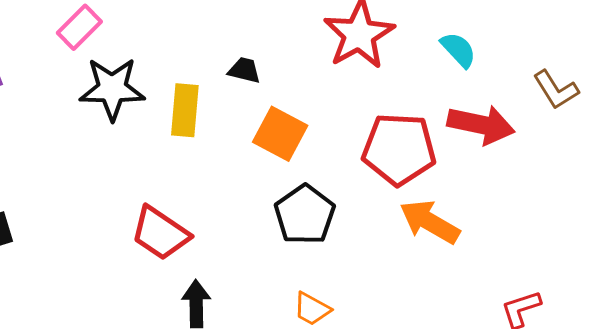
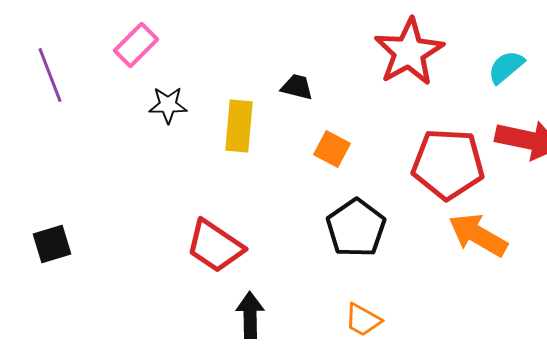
cyan semicircle: (458, 50) -> (506, 67), turned -87
black star: (112, 89) -> (168, 105), size x0.6
orange square: (280, 134) -> (332, 149), size x0.7

